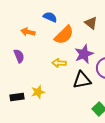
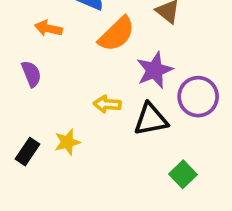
yellow arrow: (59, 63) -> (107, 104), moved
black rectangle: (17, 97) -> (28, 152), turned -48

